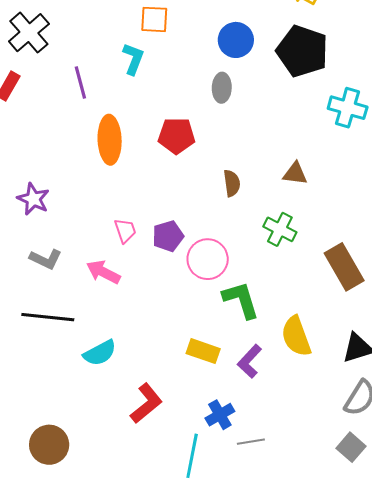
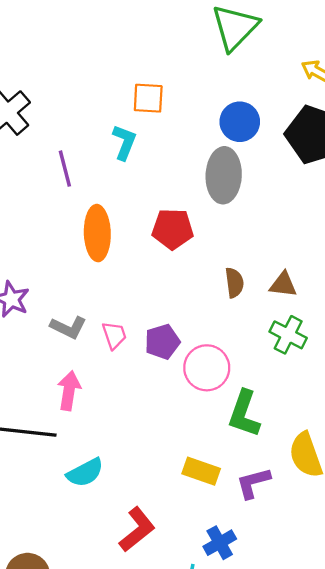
gray ellipse: (222, 88) -> (224, 175), size x1.6
brown triangle: (295, 174) -> (283, 285), moved
gray L-shape: (46, 259) -> (68, 327), moved
pink arrow: (103, 272) -> (69, 391), moved, turned 72
green L-shape: (241, 300) -> (244, 414), turned -144
purple L-shape: (249, 361) -> (253, 483), turned 32

